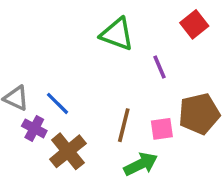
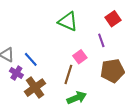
purple line: (160, 67) -> (101, 40), moved
pink square: (162, 129) -> (80, 57), moved, turned -32

